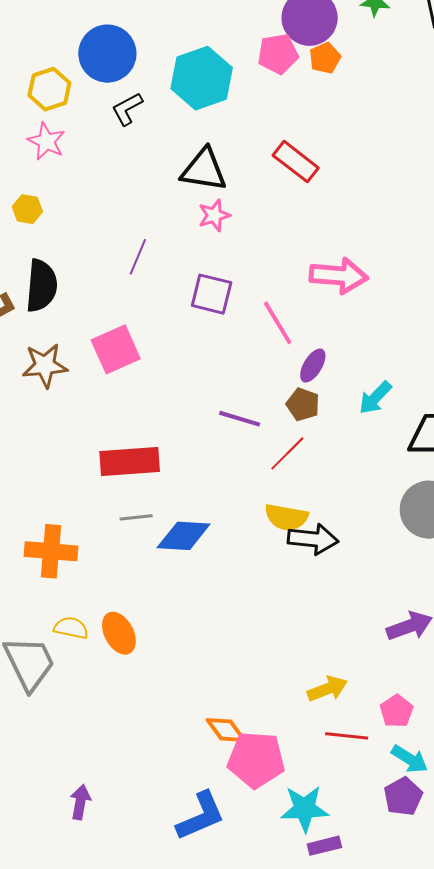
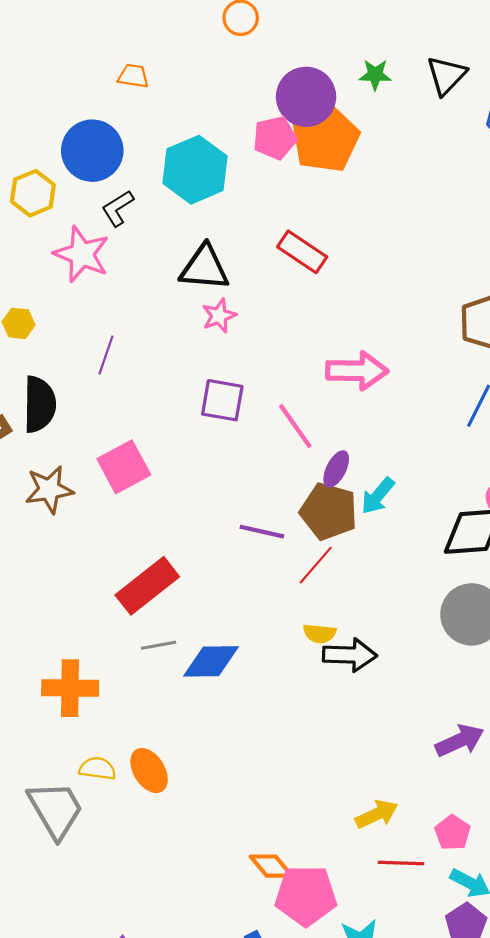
orange pentagon: (325, 58) -> (326, 139), size x2.0
pink star: (46, 141) -> (82, 254), moved, size x1.4
purple line: (138, 257) -> (106, 355), moved
cyan arrow: (375, 398) -> (378, 496), moved
brown pentagon: (303, 404) -> (329, 511), size x1.6
red rectangle: (130, 461) -> (147, 586), turned -30
yellow semicircle: (286, 517) -> (320, 634), size x0.7

